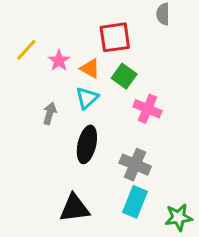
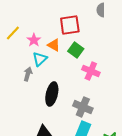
cyan triangle: (87, 98) -> (40, 59), moved

